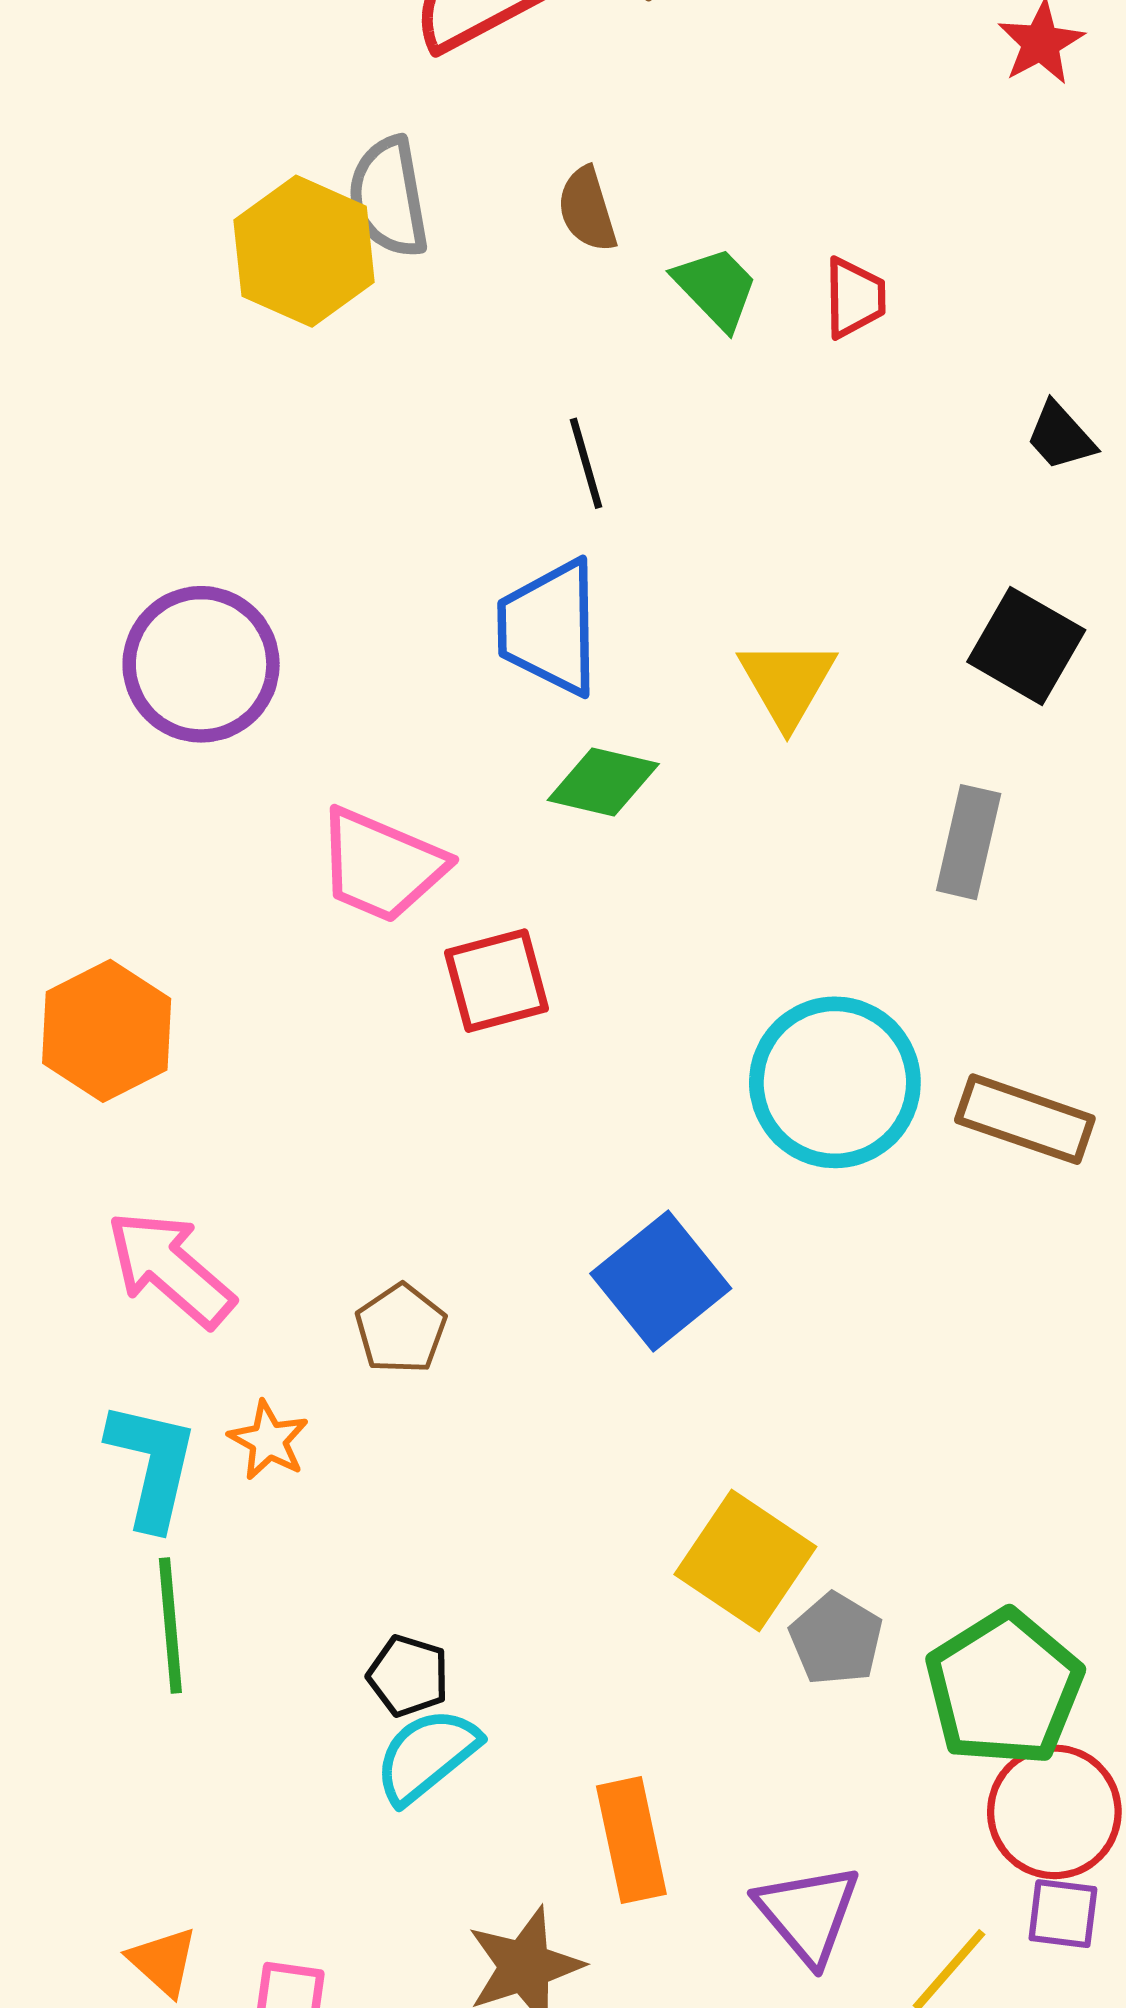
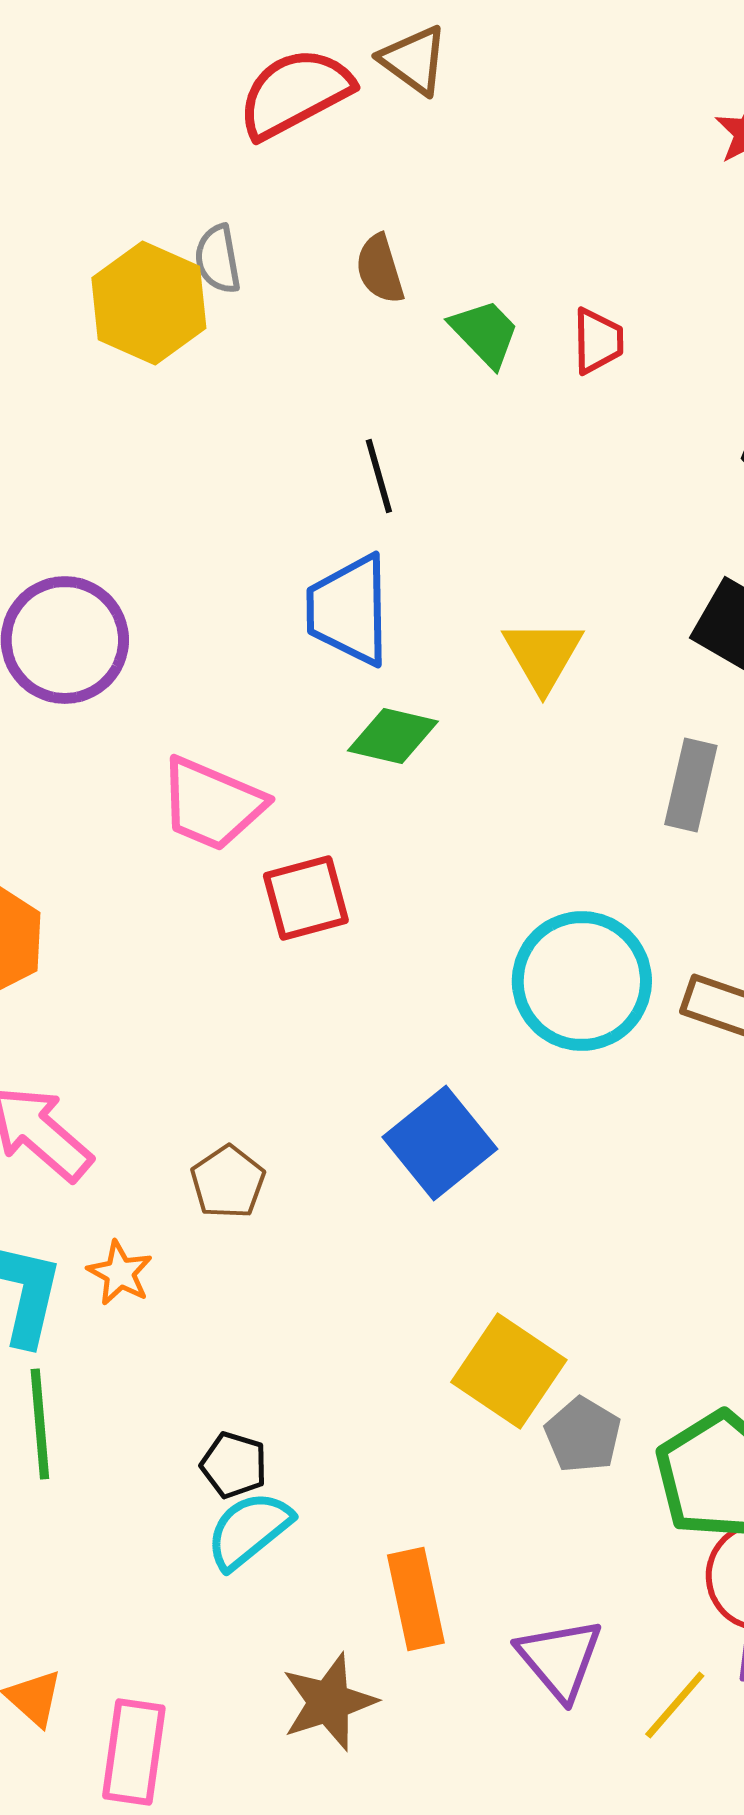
gray semicircle: (389, 197) -> (218, 259), size x0.7

